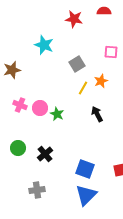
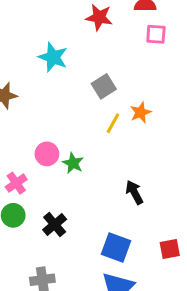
pink square: (111, 52) -> (156, 34), moved
pink cross: (20, 105) -> (16, 183), moved, turned 32
black arrow: (97, 114) -> (134, 192), moved

